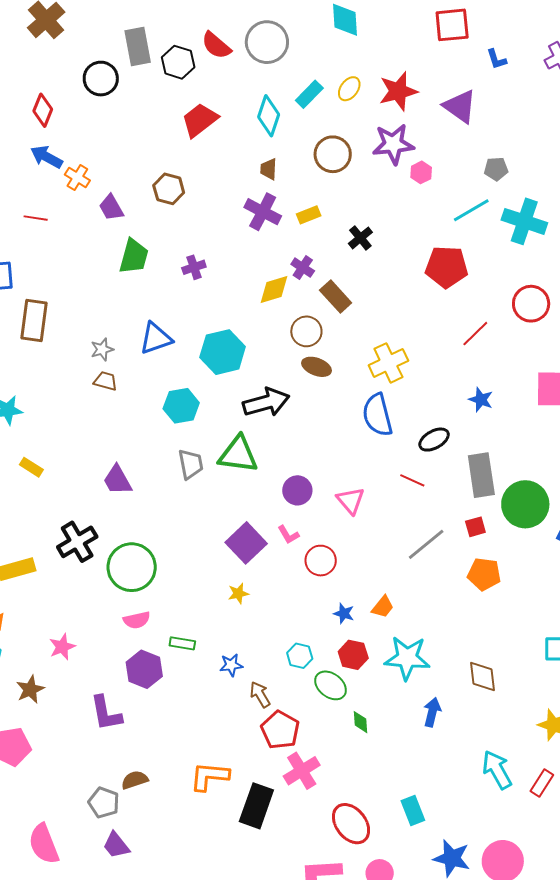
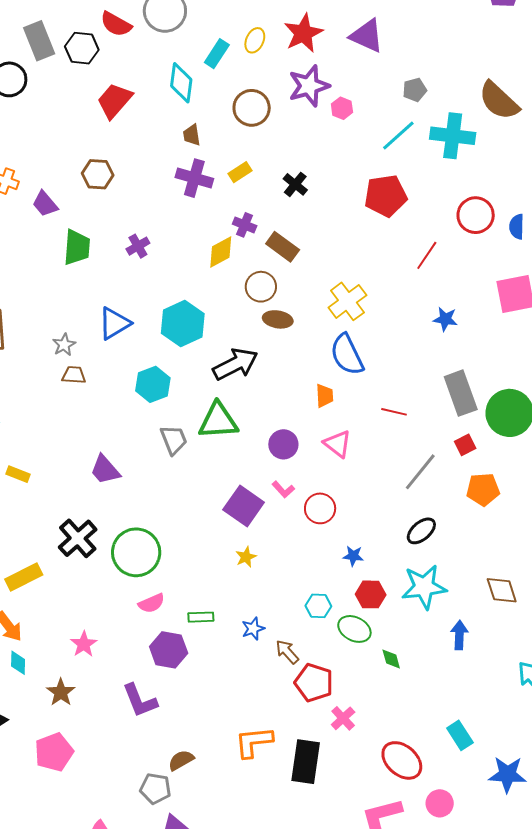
black ellipse: (434, 440) -> (421, 531), moved
orange trapezoid: (383, 607) -> (324, 396), moved, turned -30
pink cross: (302, 771) -> (343, 718), size x0.7

